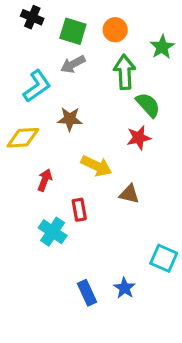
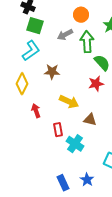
green square: (73, 31) -> (35, 26), moved
gray arrow: (73, 64) -> (65, 35), moved
yellow diamond: (23, 138) -> (22, 84), turned -60
red arrow: (45, 180) -> (36, 111), turned -40
cyan cross: (53, 232) -> (75, 144), moved

